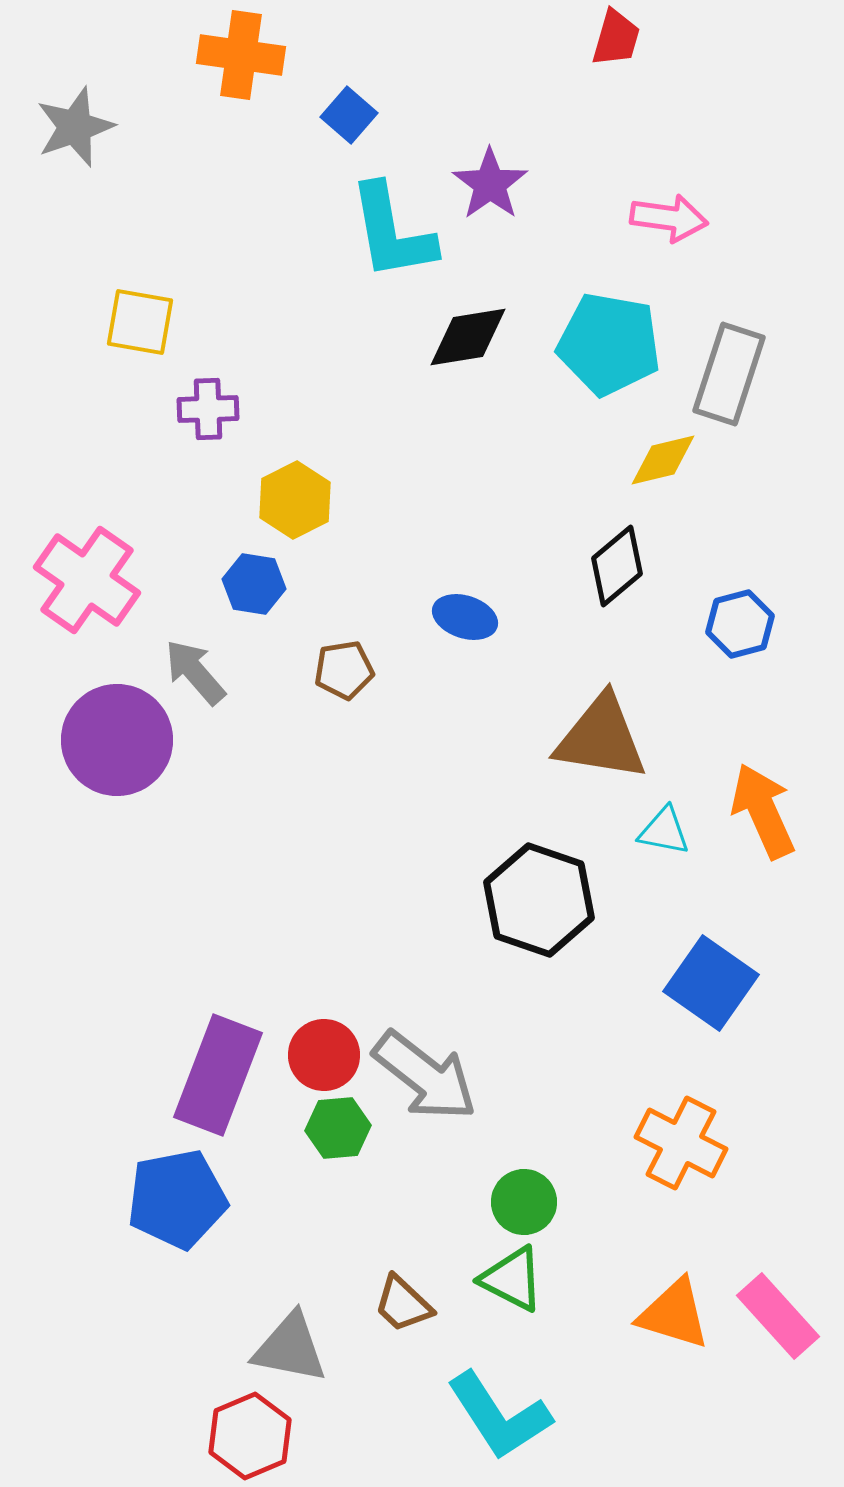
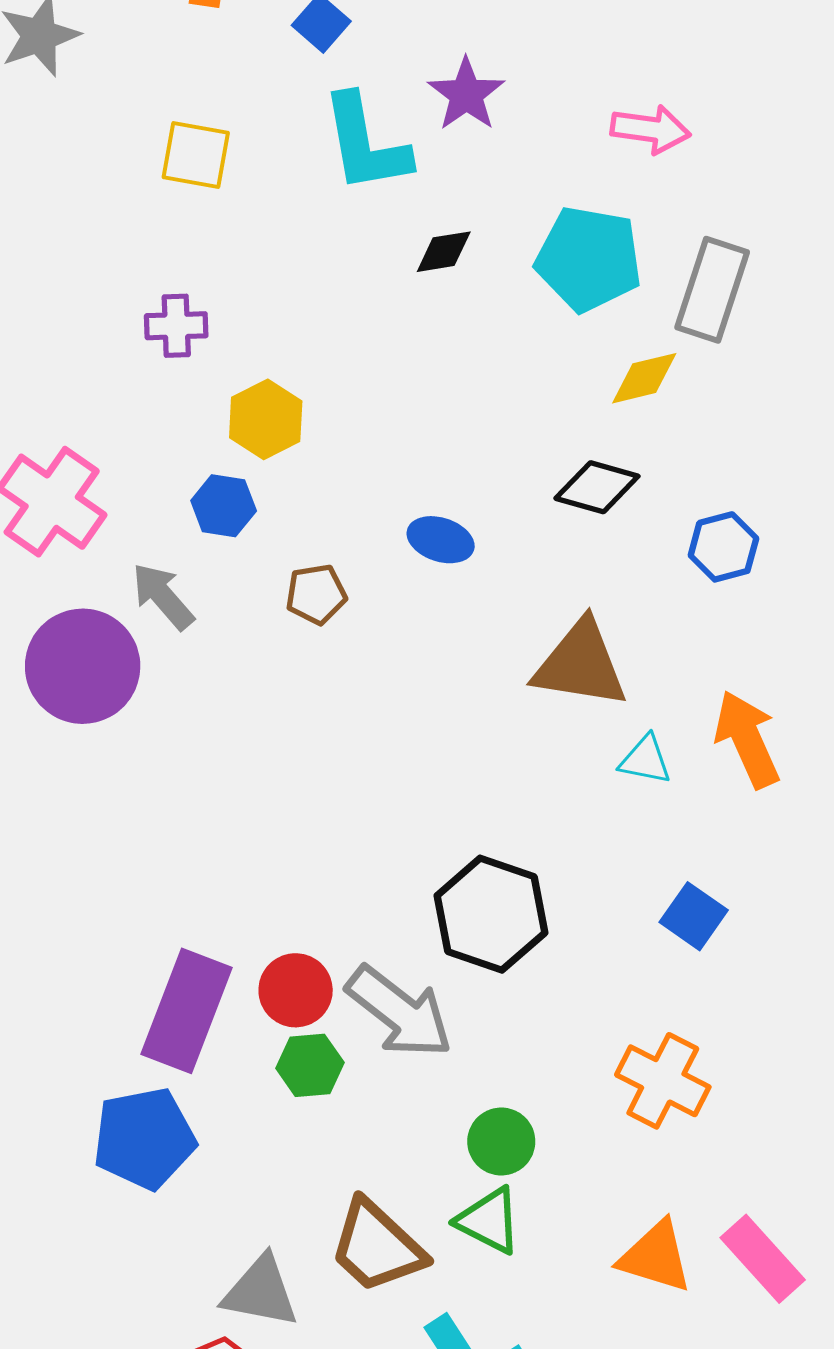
yellow square: (140, 322) -> (196, 155), moved
black diamond: (468, 337) -> (444, 252), size x0.7
black diamond: (617, 566) -> (597, 487), turned 56
black hexagon: (539, 900) -> (491, 914), moved
blue square: (711, 983) -> (694, 916), size x0.7
brown trapezoid: (403, 1304) -> (377, 1246), size x1.6

